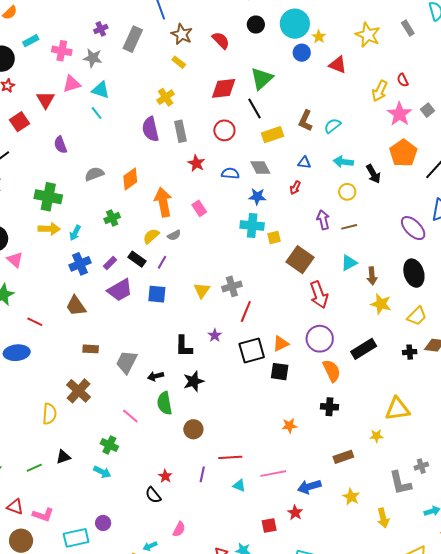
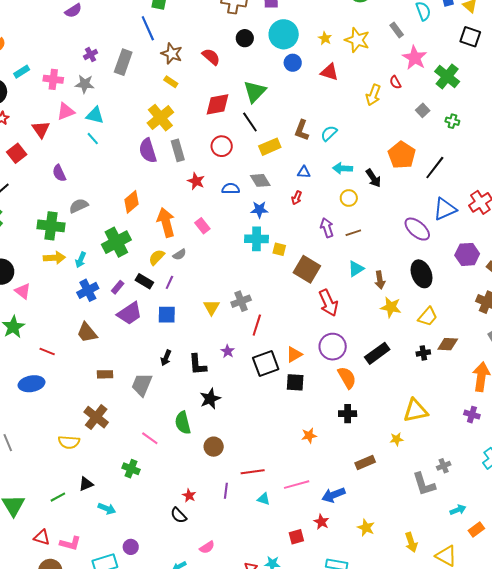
yellow star: (319, 37) -> (325, 38), moved
yellow cross: (166, 97) -> (160, 118), size x1.5
pink star: (400, 114) -> (415, 58), moved
gray semicircle: (94, 174) -> (79, 206), moved
green cross: (112, 218) -> (116, 242), size x1.8
yellow square: (274, 238) -> (279, 249), turned 32
black arrow: (156, 376) -> (166, 358), moved, turned -49
yellow semicircle: (49, 414) -> (69, 442), turned 95
cyan arrow: (102, 472) -> (107, 509), moved
yellow star: (351, 497) -> (366, 528), moved
yellow arrow: (383, 518) -> (411, 542), moved
pink semicircle: (179, 529) -> (207, 547), turned 35

